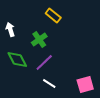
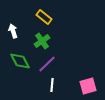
yellow rectangle: (53, 16) -> (44, 17), moved
white line: (49, 84) -> (52, 85), turned 64

